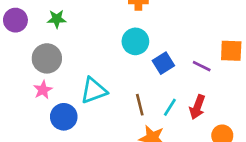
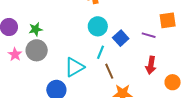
green star: (57, 19) -> (36, 29), moved
pink star: (43, 90) -> (15, 54), moved
cyan line: (170, 107) -> (100, 52), moved

